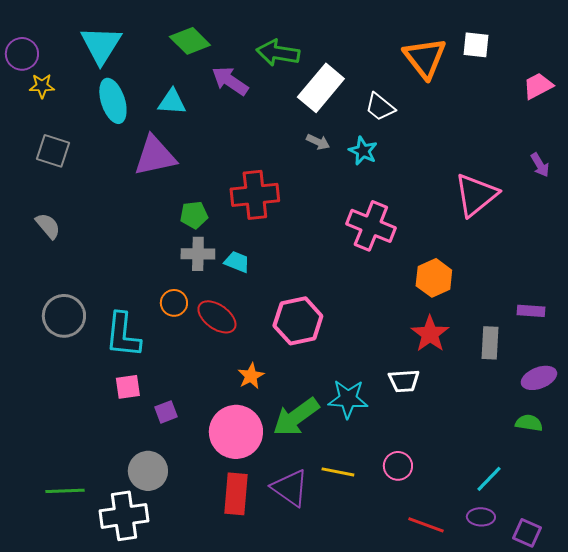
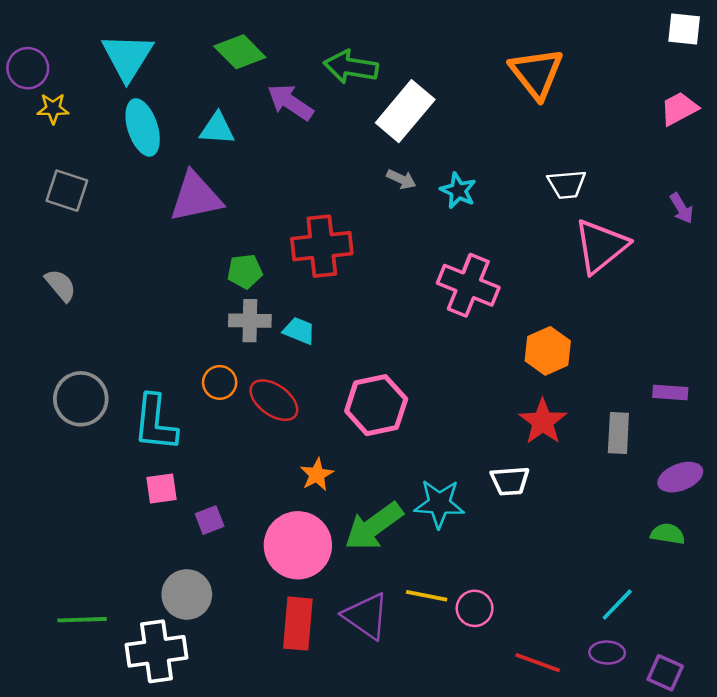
white square: (476, 45) -> (684, 29), moved
white trapezoid: (380, 107) -> (567, 184), moved, turned -44
pink circle: (398, 466) -> (475, 608), moved

